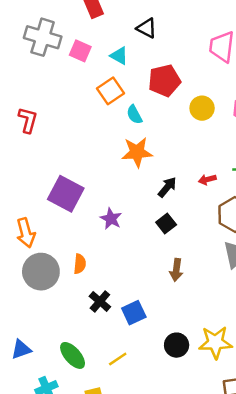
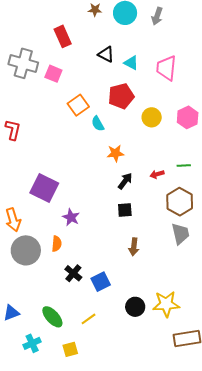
cyan triangle: (119, 56) -> (131, 63), moved
orange star: (137, 152) -> (115, 153), moved, size x0.7
purple star: (111, 219) -> (71, 217), moved
black square: (166, 224) -> (125, 210), turned 35

